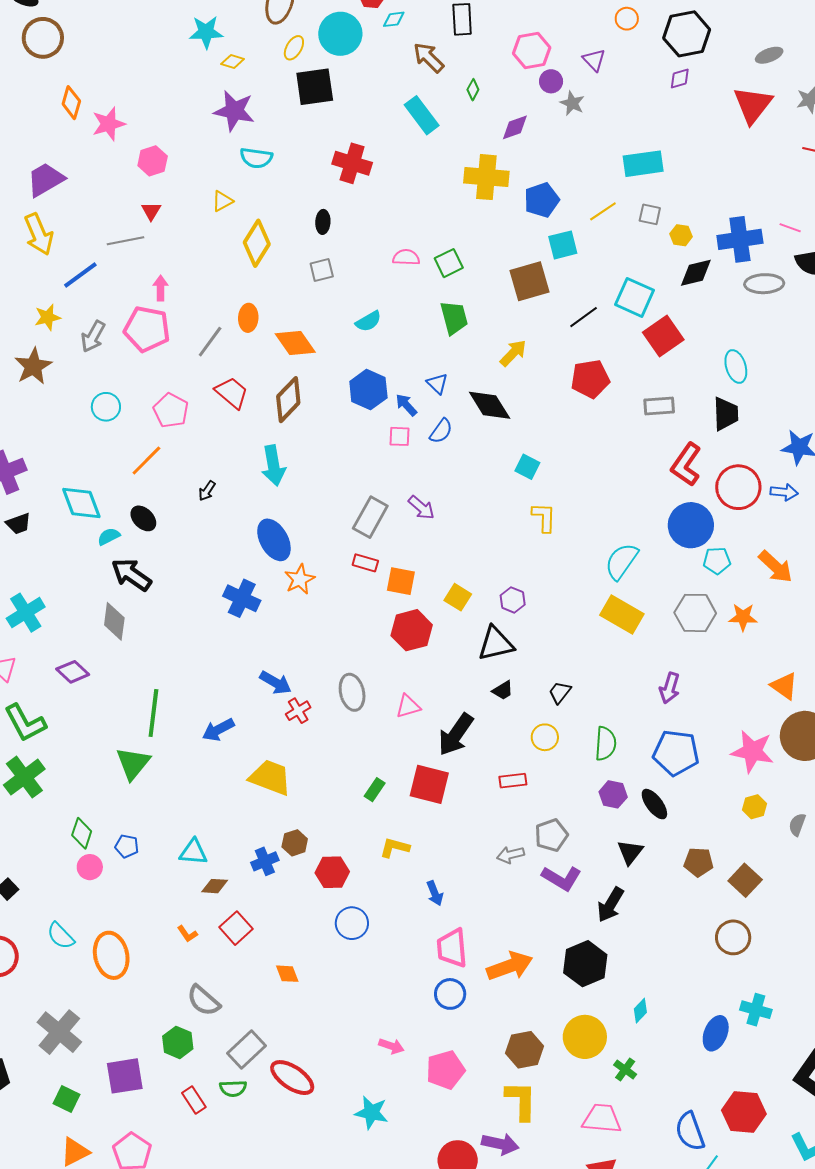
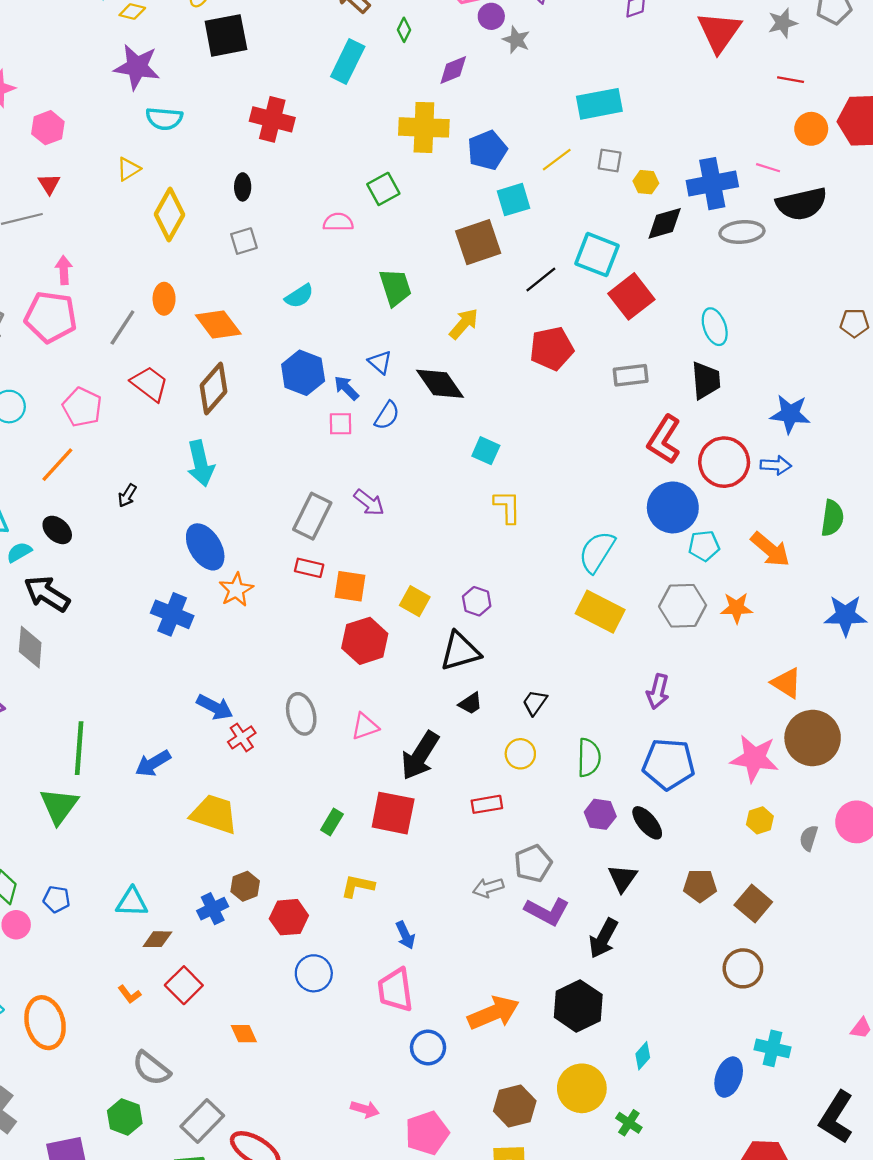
cyan rectangle: (422, 115) -> (348, 61), turned 66
green square: (449, 263) -> (383, 189), moved
pink trapezoid: (452, 948) -> (395, 990), moved

